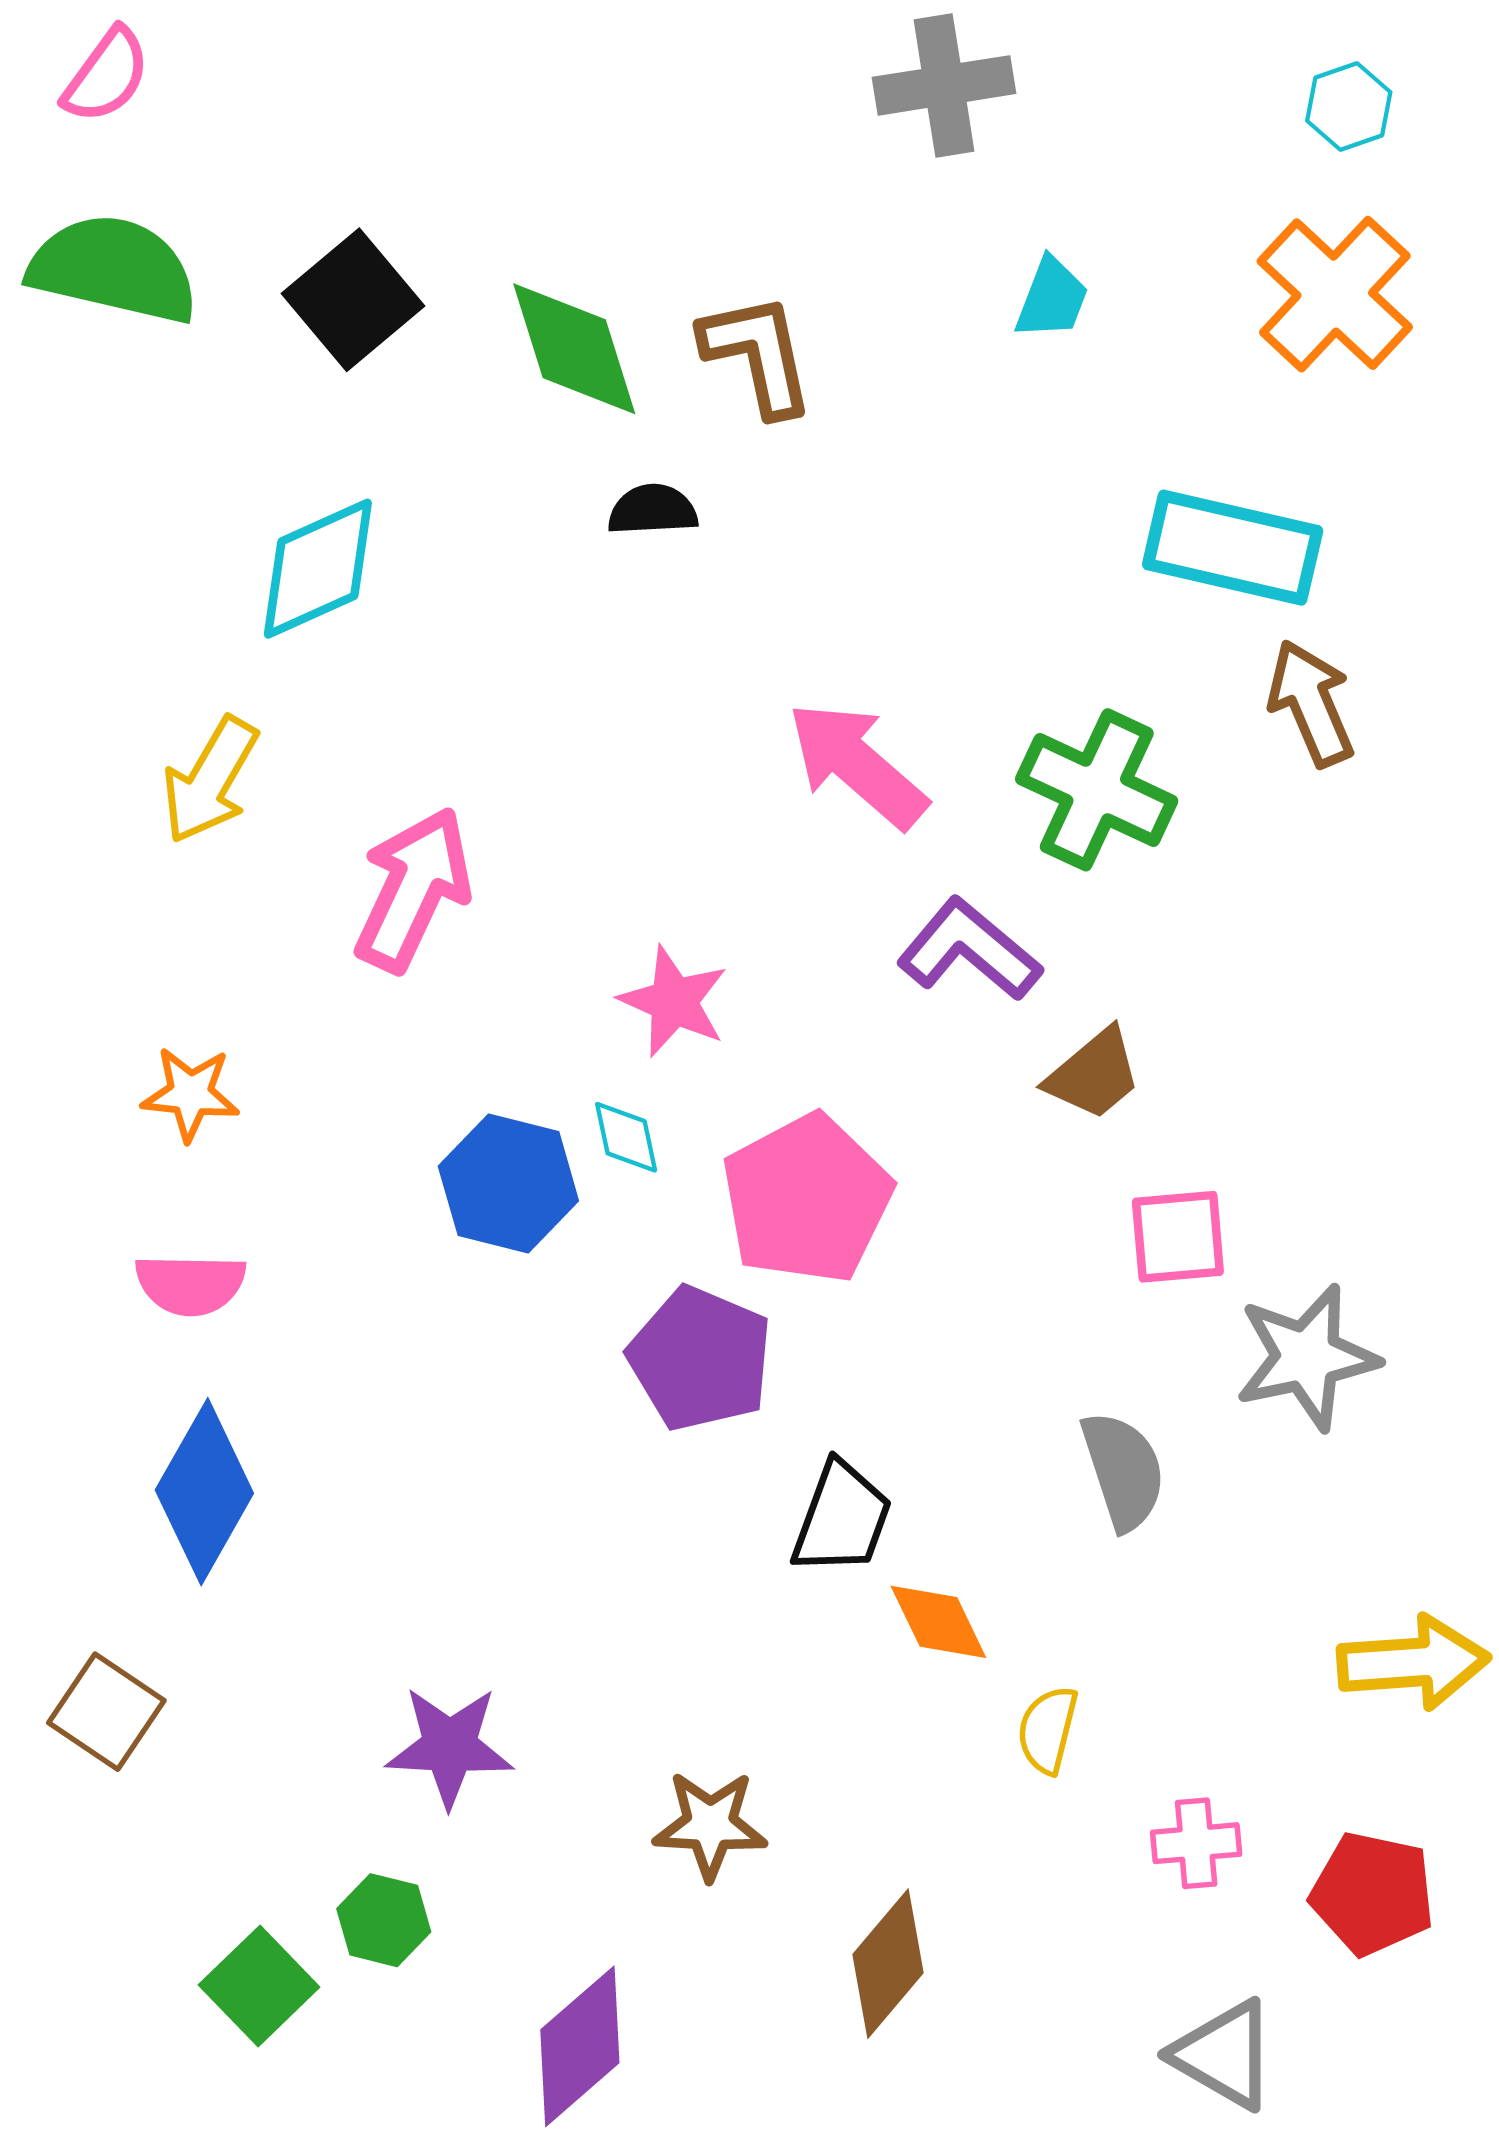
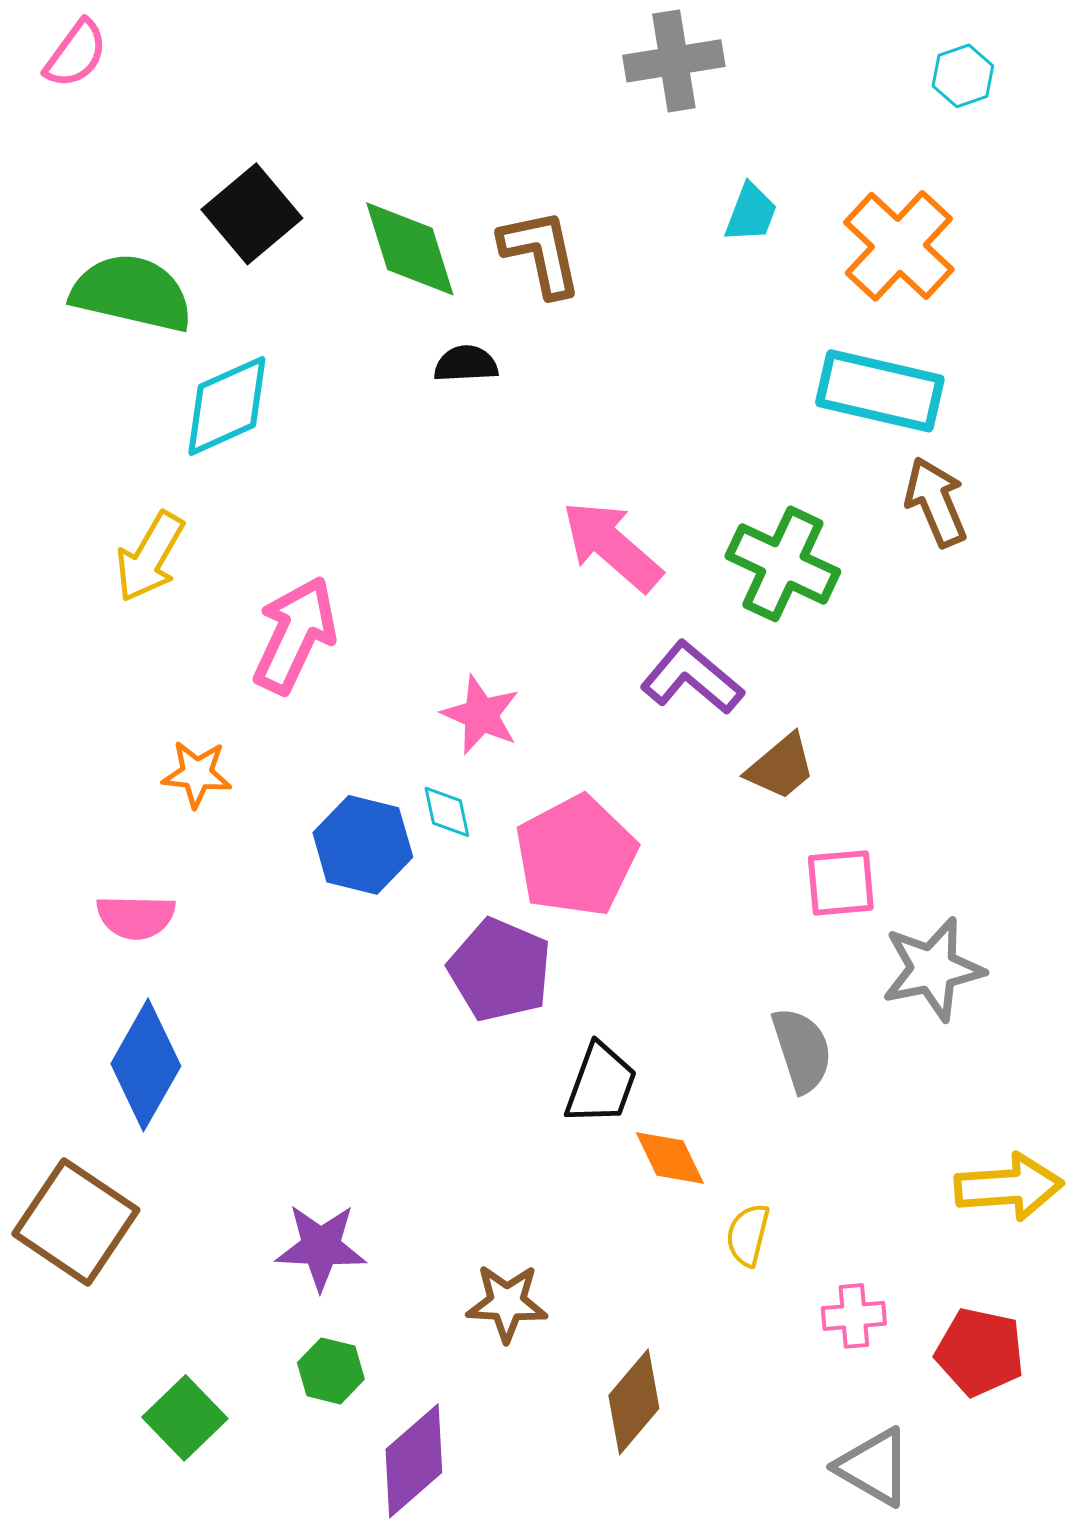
green semicircle: (113, 269) -> (132, 293), moved
orange cross: (1335, 294) -> (899, 246), moved
orange star: (190, 1094) -> (197, 774), moved
brown square: (106, 1712) -> (76, 1222), size x1.5
green hexagon: (384, 1920) -> (331, 1371), moved

